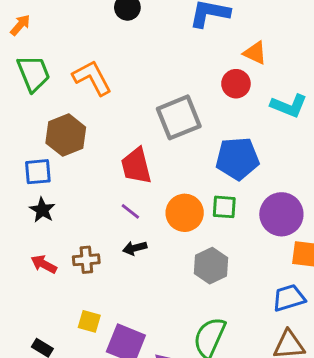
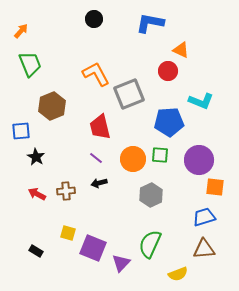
orange L-shape: (92, 78) -> (96, 74), moved
cyan L-shape: (289, 106) -> (201, 101), moved
blue square: (38, 172) -> (21, 131), moved

